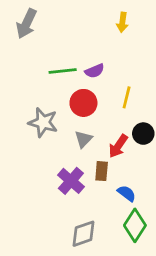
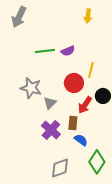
red circle: (83, 103) -> (74, 83), moved
gray triangle: (83, 139) -> (50, 103), moved
blue semicircle: (127, 193) -> (81, 140), moved

